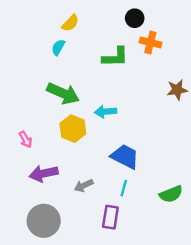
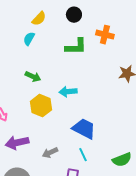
black circle: (135, 18) -> (74, 15), moved
green arrow: (63, 93) -> (33, 77), size x0.6
cyan line: (124, 188) -> (83, 155), turned -40

